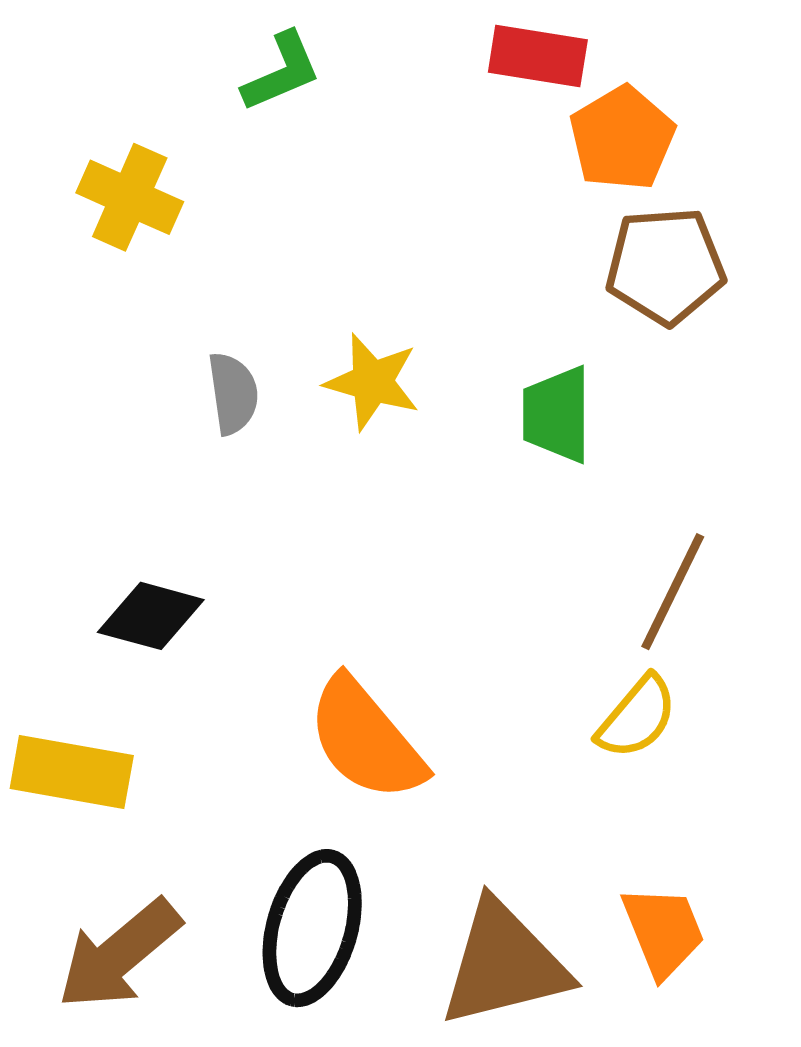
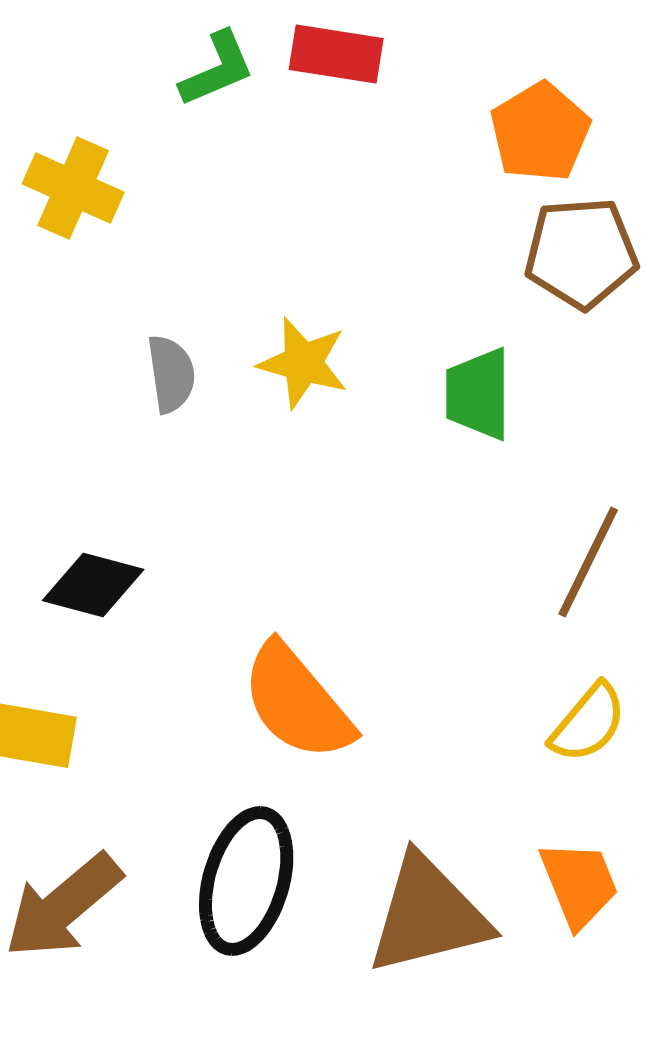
red rectangle: (538, 56) -> (336, 54), moved
yellow semicircle: (637, 717) -> (588, 723), moved

